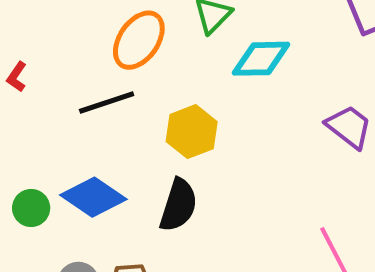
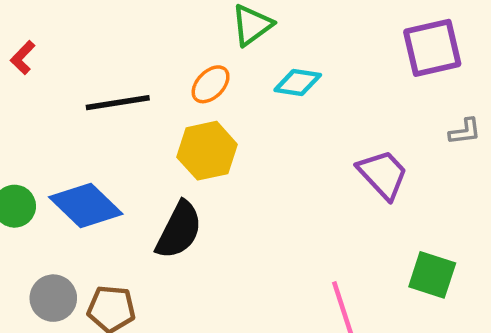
orange ellipse: (139, 40) -> (211, 84), moved, size x0.6
cyan diamond: (261, 59) -> (298, 82), size x0.7

